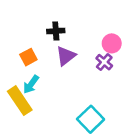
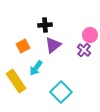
cyan arrow: (31, 84) -> (36, 68), moved
cyan square: (91, 119) -> (61, 92), moved

